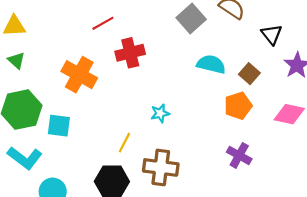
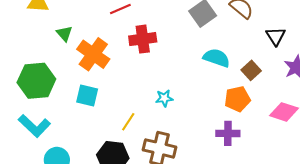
green triangle: (16, 60) -> (64, 33), moved
cyan square: (59, 126) -> (87, 96), moved
purple cross: (239, 155) -> (228, 133), moved, turned -35

